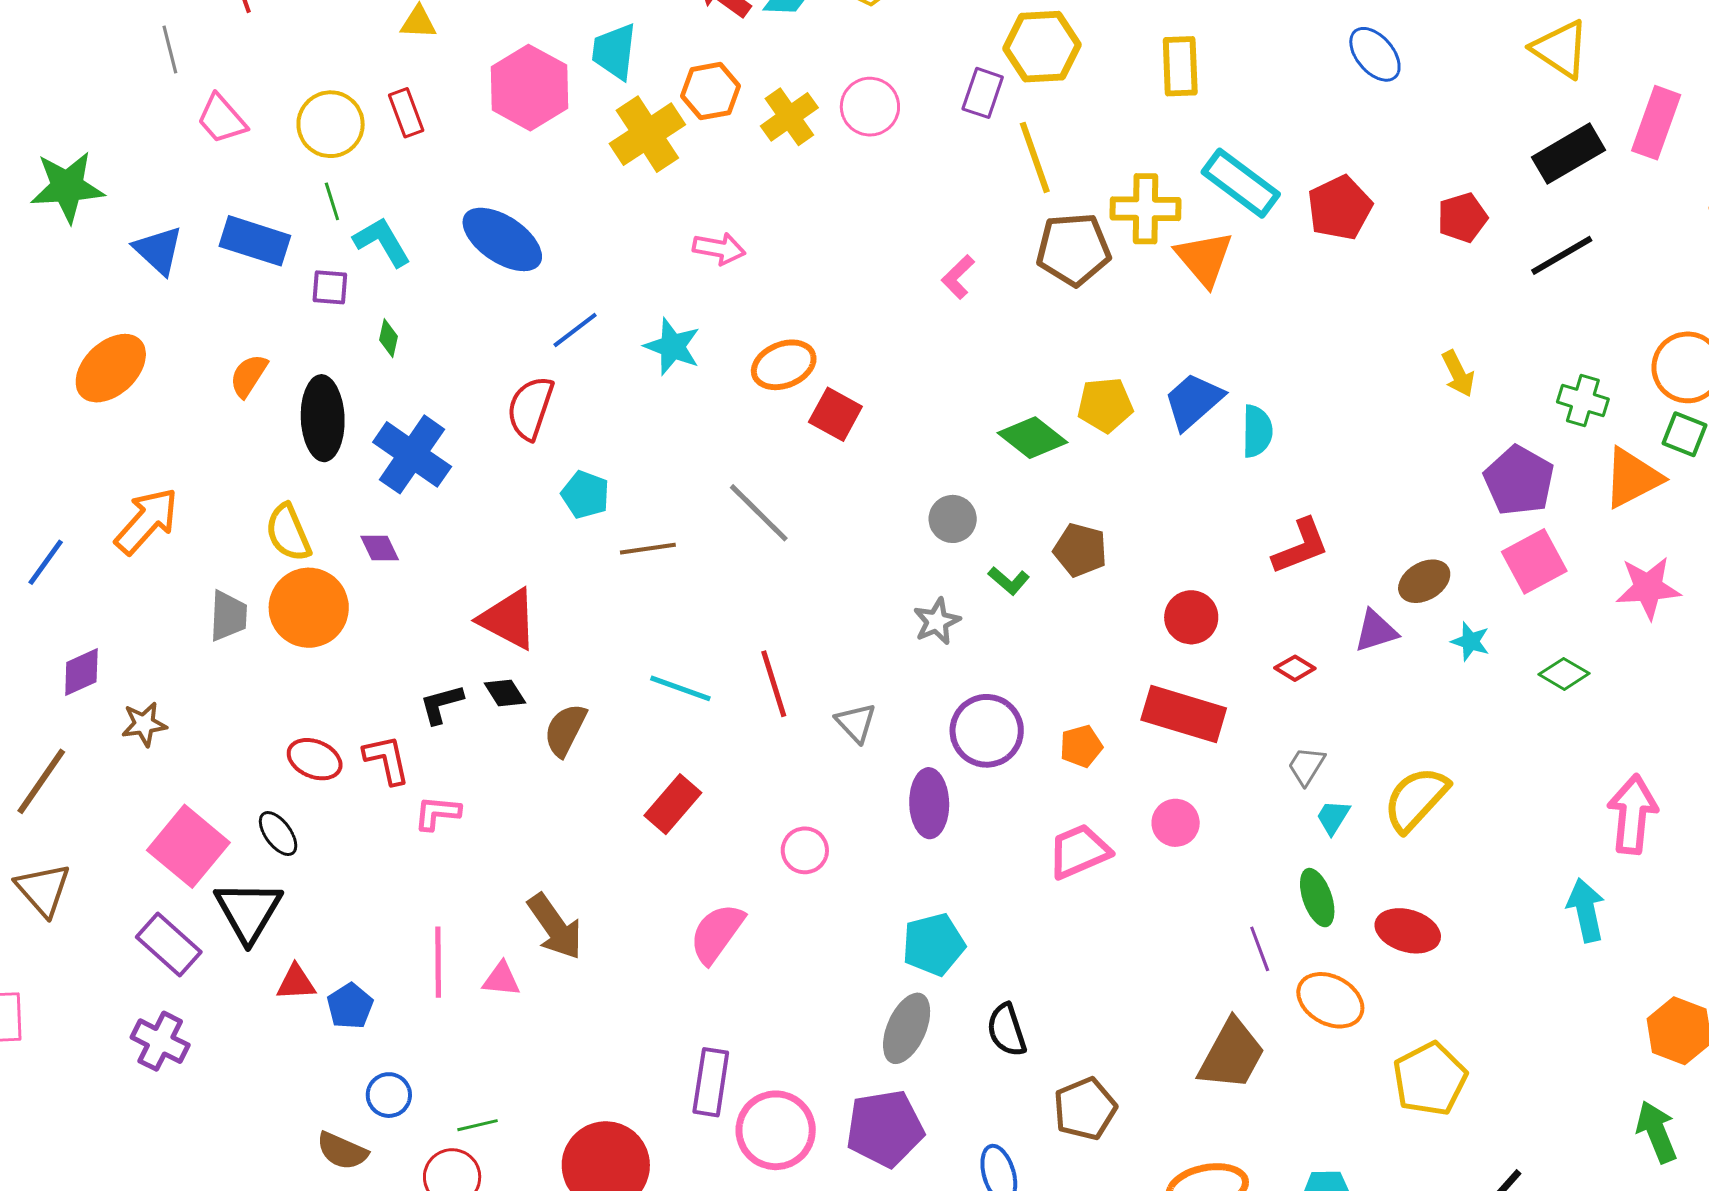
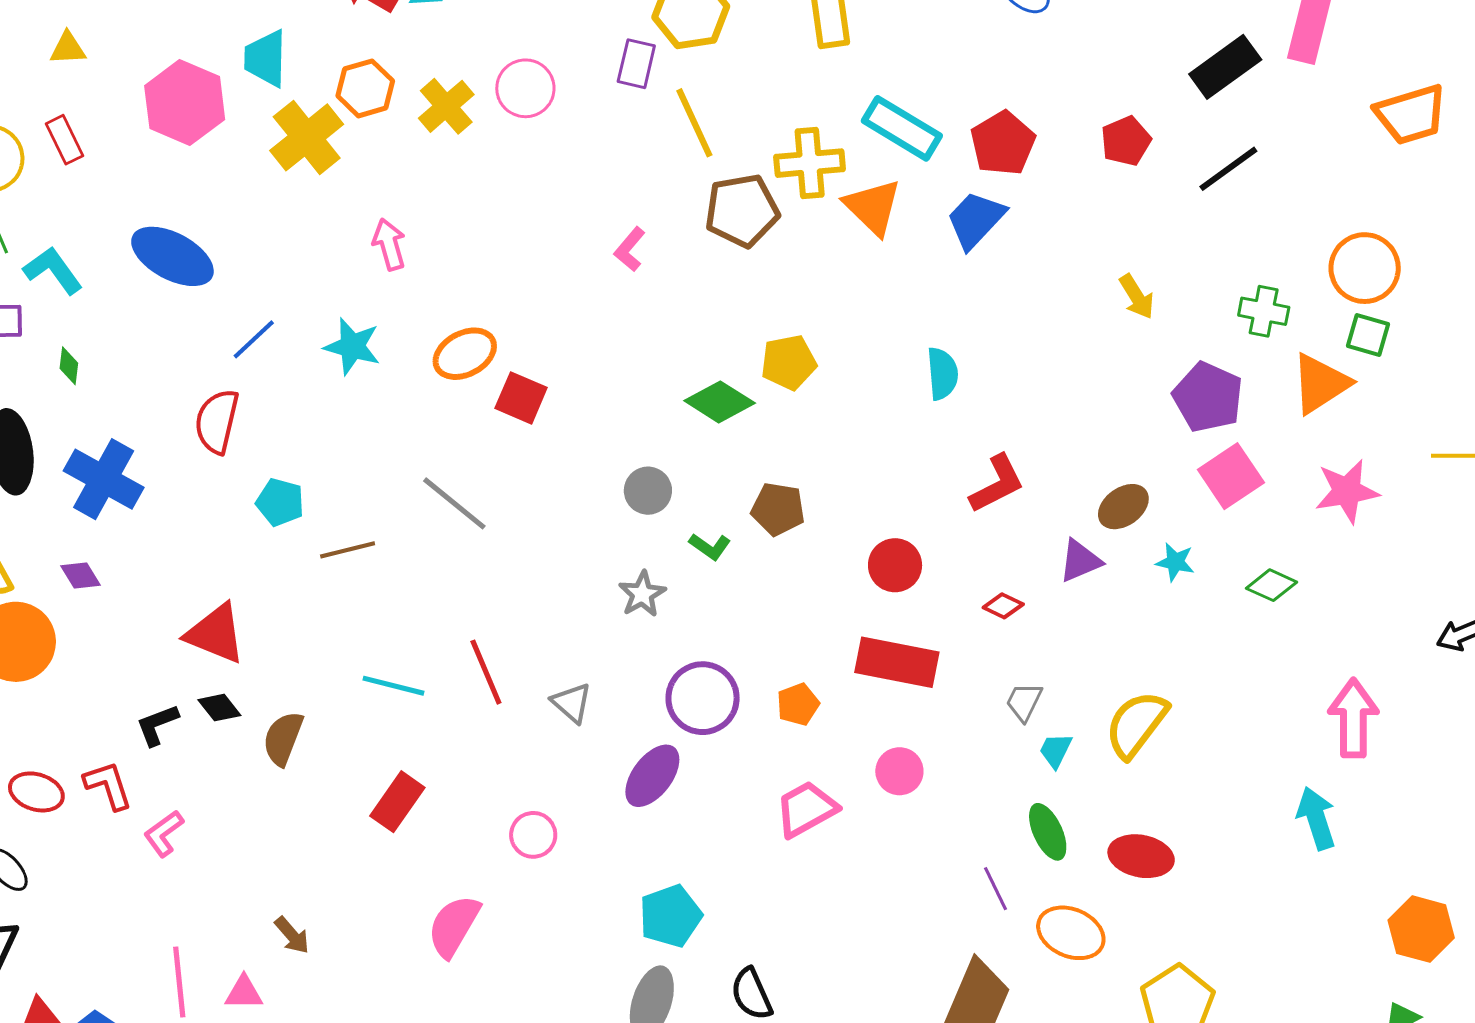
pink arrow: (719, 249) -> (389, 244), turned -111
blue trapezoid: (1193, 401) -> (976, 220), moved
purple ellipse: (929, 803) -> (652, 776), turned 44
pink L-shape: (437, 813) -> (164, 834), turned -36
brown arrow: (555, 927) -> (292, 935), size x0.6

